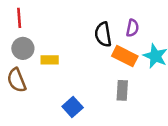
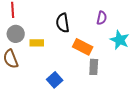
black semicircle: (103, 34) -> (63, 23), moved
orange rectangle: (125, 56) -> (83, 47), moved

